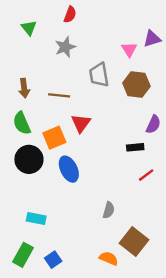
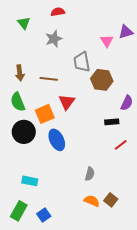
red semicircle: (70, 14) -> (58, 12), turned -120
brown hexagon: (136, 85) -> (102, 80), moved
brown square: (134, 242) -> (111, 200), size x0.6
orange semicircle: (109, 258) -> (92, 201), moved

